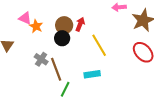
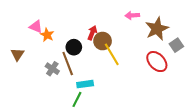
brown circle: (64, 25) -> (103, 41), moved
brown line: (56, 69) -> (68, 64), moved
cyan rectangle: (92, 74) -> (85, 84), moved

